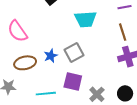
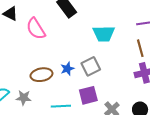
pink semicircle: (17, 31) -> (36, 29), moved
purple square: (73, 81) -> (88, 95), turned -30

